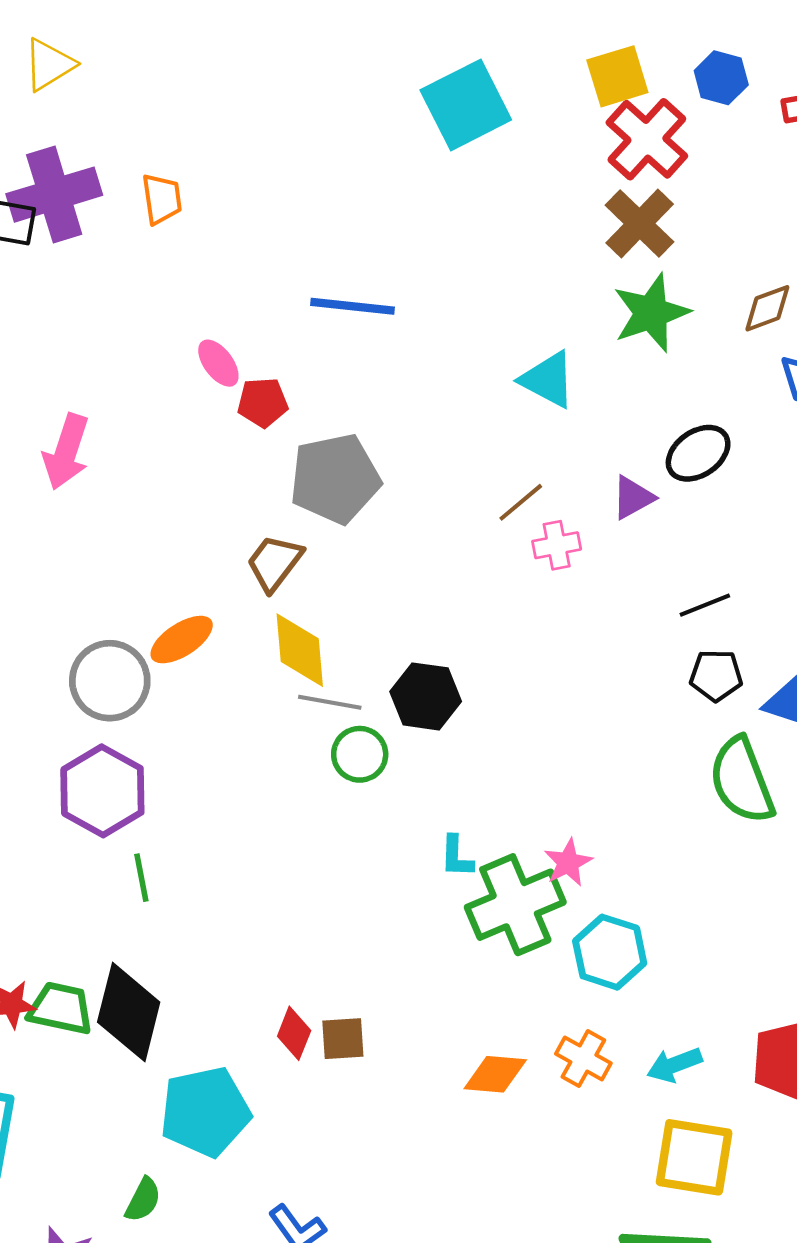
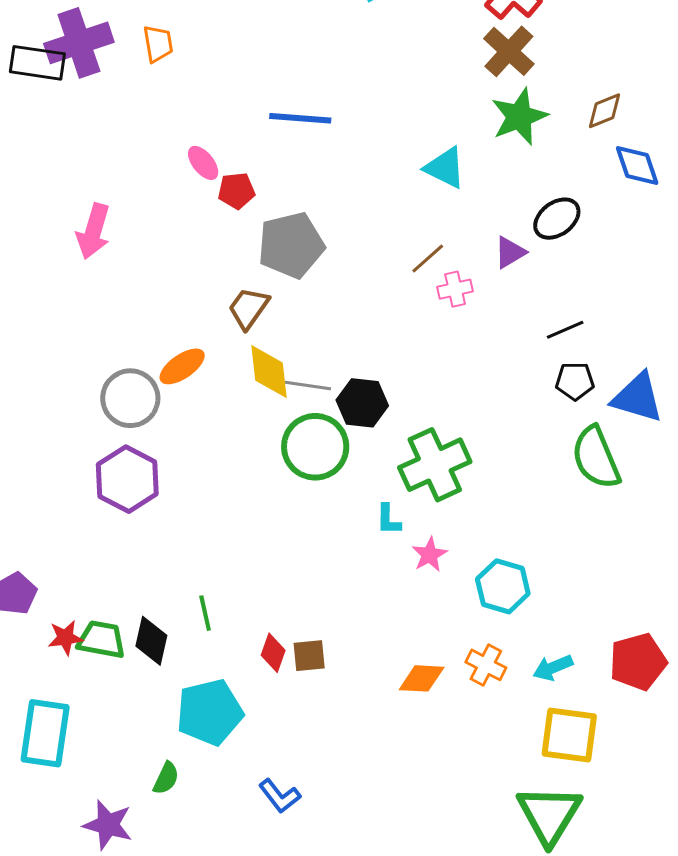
gray line: (330, 702) -> (308, 386), moved
green circle: (360, 754) -> (315, 447), size x1.6
pink star: (568, 862) -> (430, 555), moved
green line: (141, 878) -> (205, 613), moved
green cross: (515, 905) -> (435, 465), moved
black diamond: (129, 1012) -> (151, 641), size x0.7

